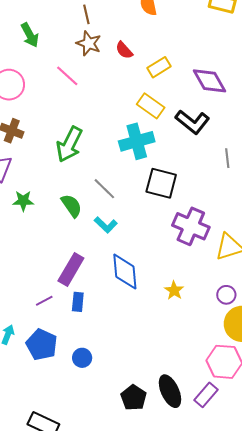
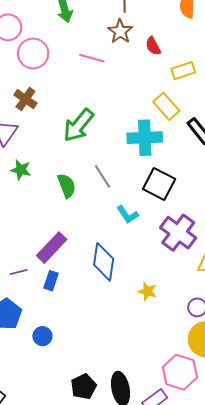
pink line: (67, 76) -> (92, 58), turned -40
cyan L-shape: (106, 225) -> (128, 215), moved
yellow star: (174, 290) -> (147, 291), turned -30

